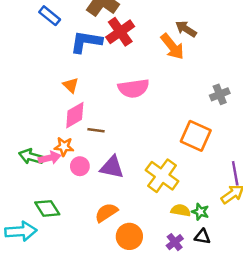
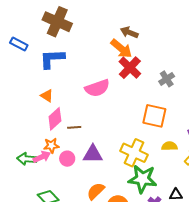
red cross: (120, 32) -> (130, 68), moved
yellow semicircle: (181, 210) -> (169, 146), moved
green star: (200, 212) -> (143, 179), moved, size x2.0

